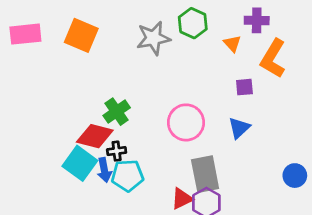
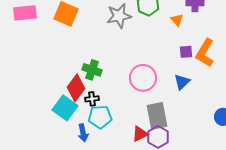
orange L-shape: (273, 59) -> (205, 53), moved
green cross: (117, 112) -> (92, 70), turned -36
red diamond: (95, 136) -> (76, 88), turned -68
blue arrow: (104, 170) -> (83, 133), moved

